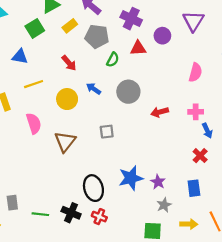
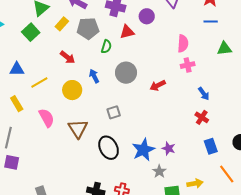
blue triangle: (20, 56) -> (17, 69), moved
blue arrow: (94, 89) -> (94, 76), turned 40
pink cross: (196, 112) -> (188, 65), moved
black ellipse: (93, 188) -> (109, 148), moved
blue rectangle: (194, 188) -> (211, 146), moved
gray star: (164, 205) -> (159, 171), moved
yellow arrow: (189, 224) -> (195, 184), moved

